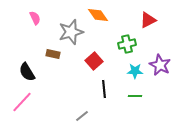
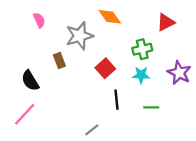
brown rectangle: (53, 54) -> (59, 60), turned 56
cyan star: (135, 71) -> (141, 75), moved

